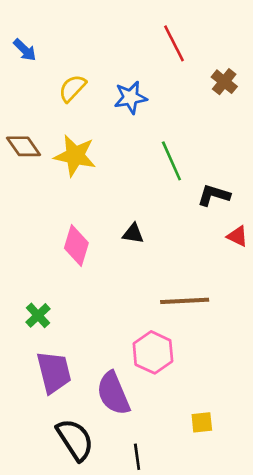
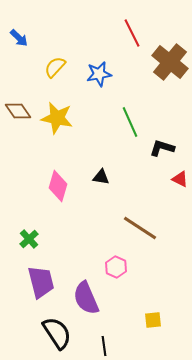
brown cross: (224, 82) -> (170, 62), size x1.8
brown line: (185, 301) -> (140, 228), turned 36
pink hexagon: (153, 352) -> (116, 267), size x0.7

